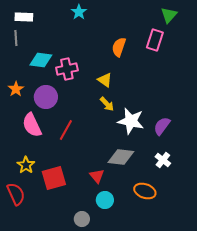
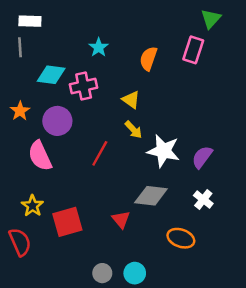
cyan star: (79, 12) -> (99, 47), moved
red line: (66, 130) -> (100, 153), moved
cyan circle: (105, 200) -> (135, 273), moved

